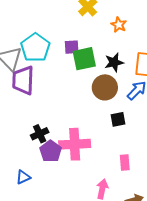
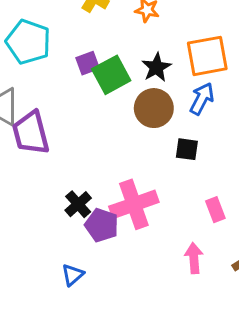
cyan pentagon: (35, 48) -> (28, 42), moved
black square: (118, 119) -> (187, 149), turned 35

